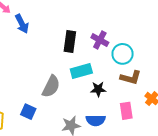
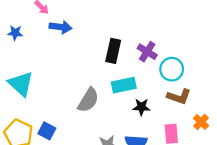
blue arrow: (22, 24) -> (61, 27), turned -60
blue square: (28, 112) -> (47, 131), moved

